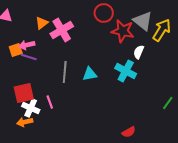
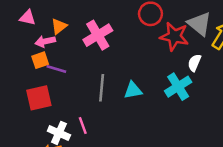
orange triangle: (42, 23) -> (59, 26), moved
pink arrow: (27, 45) -> (45, 41), moved
cyan cross: (126, 71) -> (178, 87), turned 30
red square: (24, 93) -> (39, 98), moved

